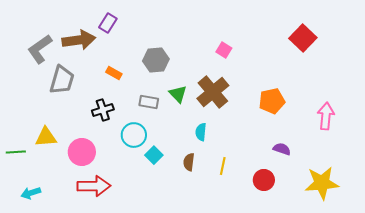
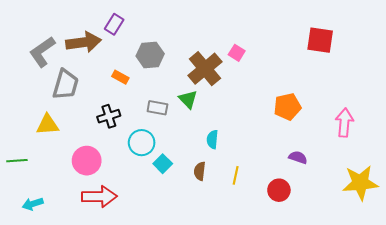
red square: (303, 38) -> (320, 40), turned -36
gray hexagon: (156, 60) -> (150, 55), moved
brown cross: (213, 92) -> (205, 69), moved
yellow triangle: (46, 137) -> (48, 125), moved
yellow star: (322, 183) -> (360, 183), moved

